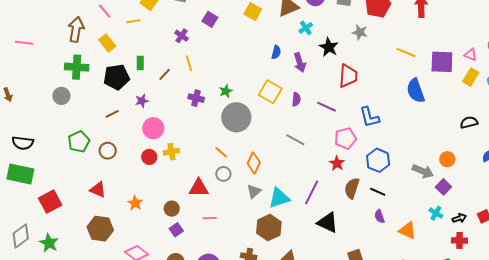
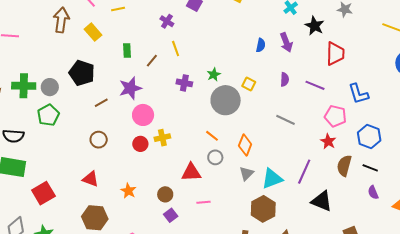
blue semicircle: (276, 52) -> (261, 45), moved
green cross: (77, 67) -> (24, 86), moved
black pentagon: (116, 77) -> (82, 73), moved, turned 30
yellow square: (270, 92) -> (249, 84), moved, size x0.6
purple star: (142, 101) -> (130, 88), size x1.6
pink pentagon: (345, 138) -> (335, 116), turned 30
green pentagon: (79, 142) -> (48, 115), moved

